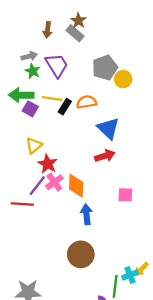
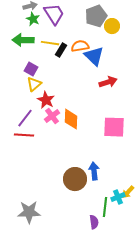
purple square: (30, 109) -> (31, 69), moved
blue triangle: (108, 128) -> (94, 56), moved
red arrow: (105, 156) -> (108, 82), moved
purple line: (37, 186) -> (25, 118), moved
pink square: (125, 195) -> (114, 127), size x1.6
blue arrow: (86, 214) -> (94, 171), moved

